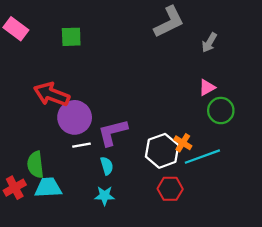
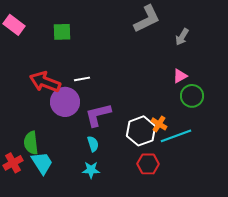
white line: (82, 145) -> (82, 79), moved
cyan trapezoid: (48, 188) -> (42, 163), turned 60

